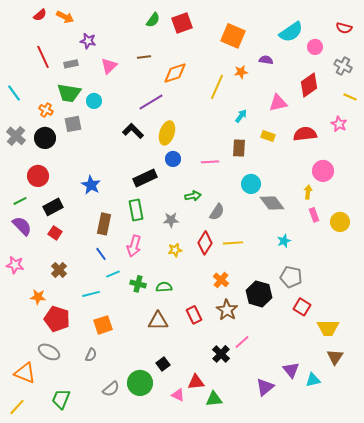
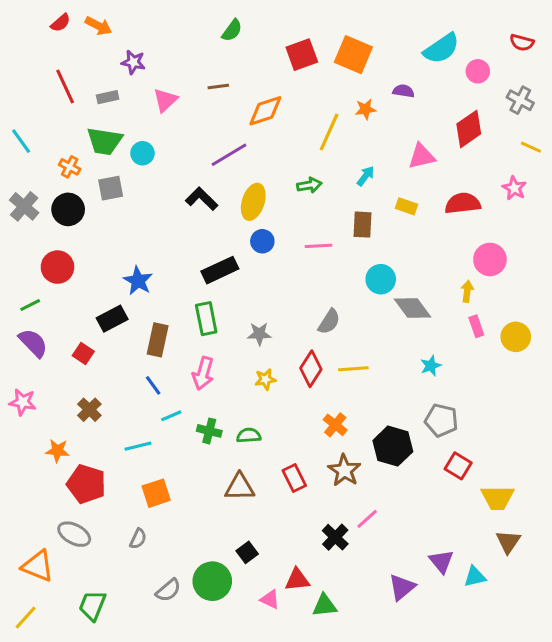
red square: (182, 23) -> (302, 55), moved
green arrow: (193, 196) -> (309, 185), moved
black rectangle: (53, 207) -> (112, 319), moved

